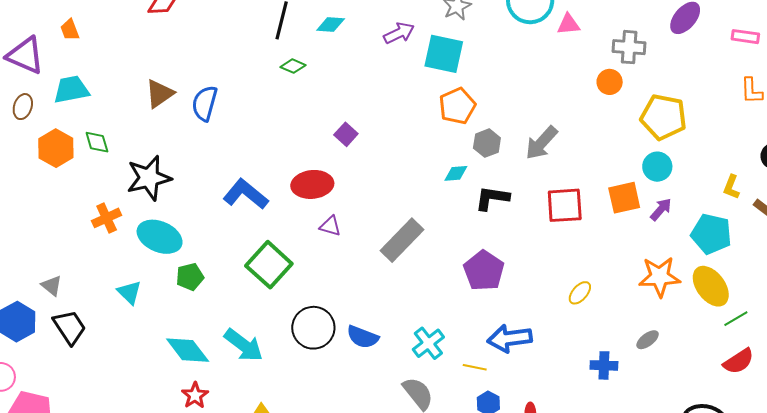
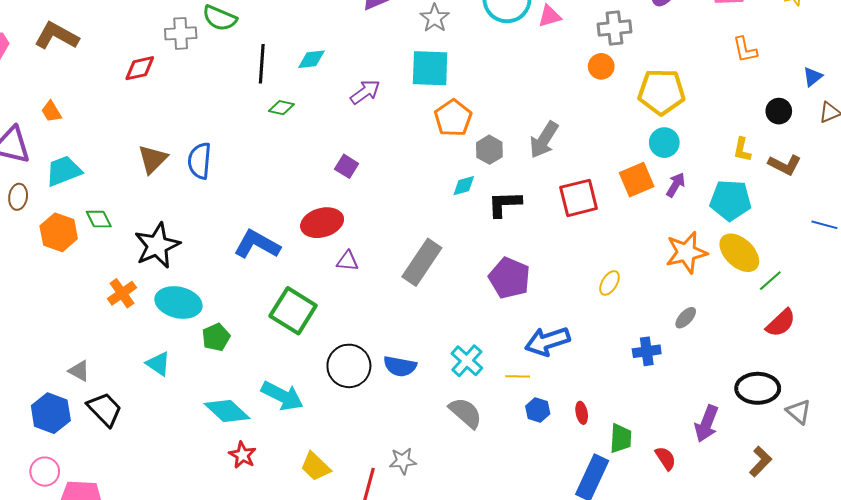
purple arrow: (399, 33) -> (365, 92), moved

